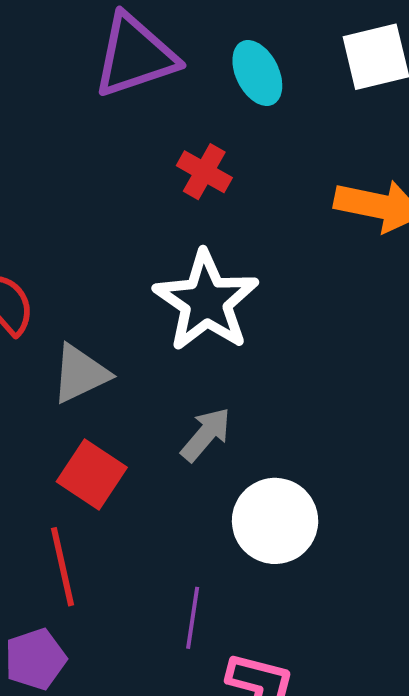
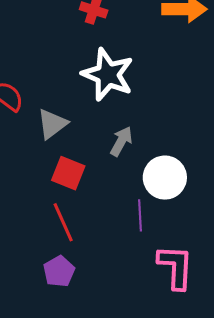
purple line: (193, 618) -> (140, 215), moved

